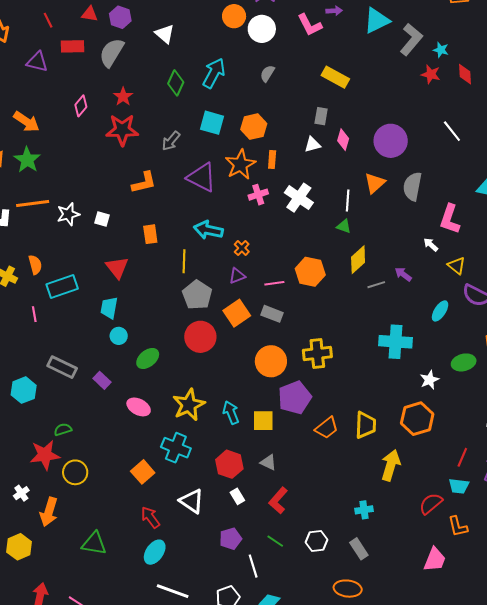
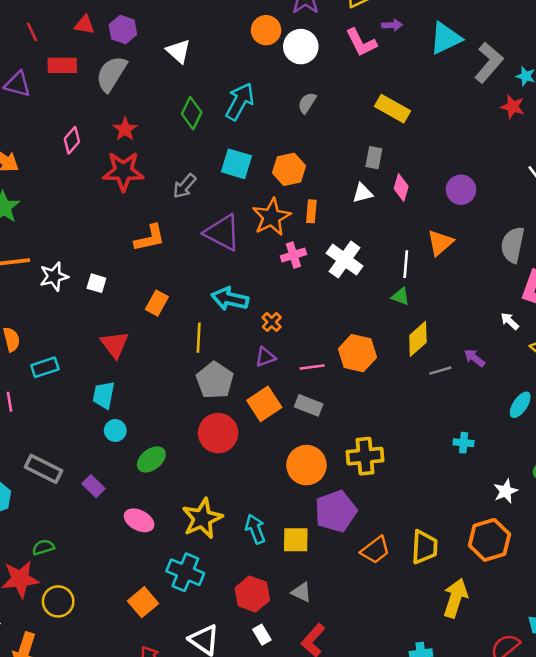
purple circle: (391, 141) -> (461, 190), size x0.7
gray semicircle: (412, 186) -> (513, 245), moved
orange rectangle: (150, 234) -> (157, 303), turned 36
cyan rectangle: (62, 286) -> (45, 367), size x0.7
cyan cross: (395, 342) -> (464, 443), size x0.5

